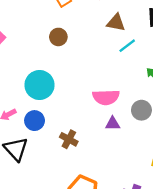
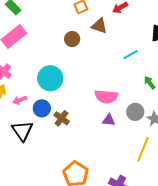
brown triangle: (116, 23) -> (99, 26), moved
brown cross: (69, 139) -> (62, 118), moved

